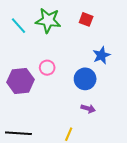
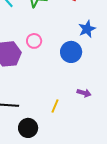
purple arrow: (88, 109) -> (84, 93), moved

